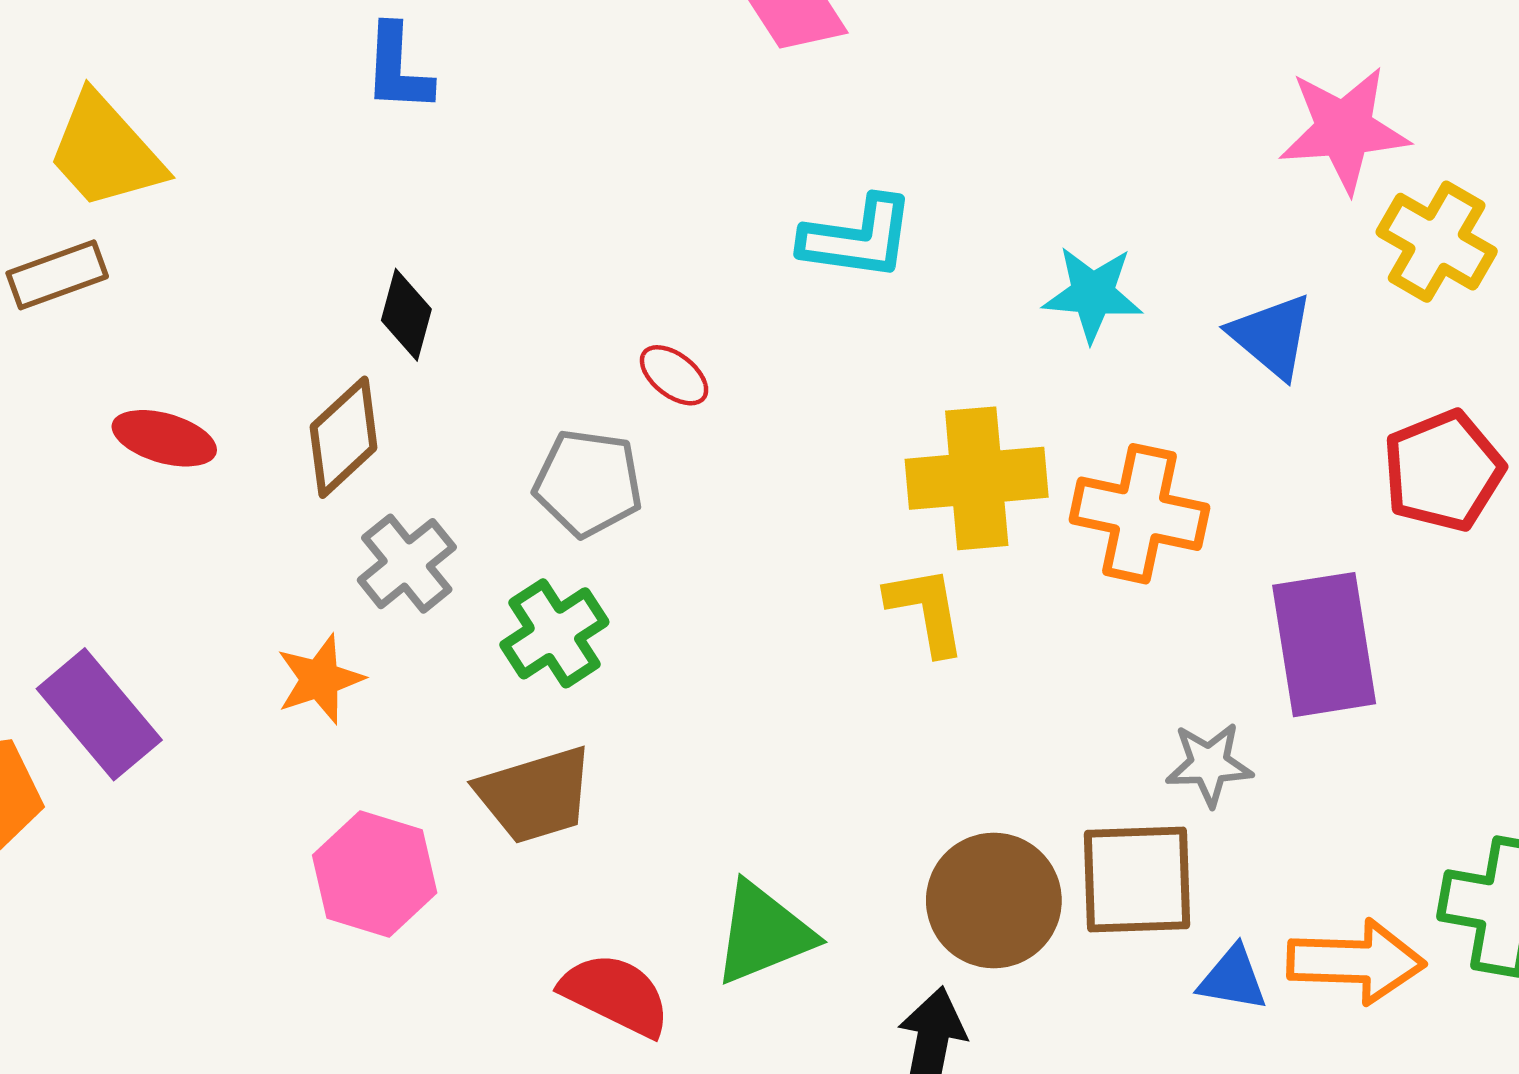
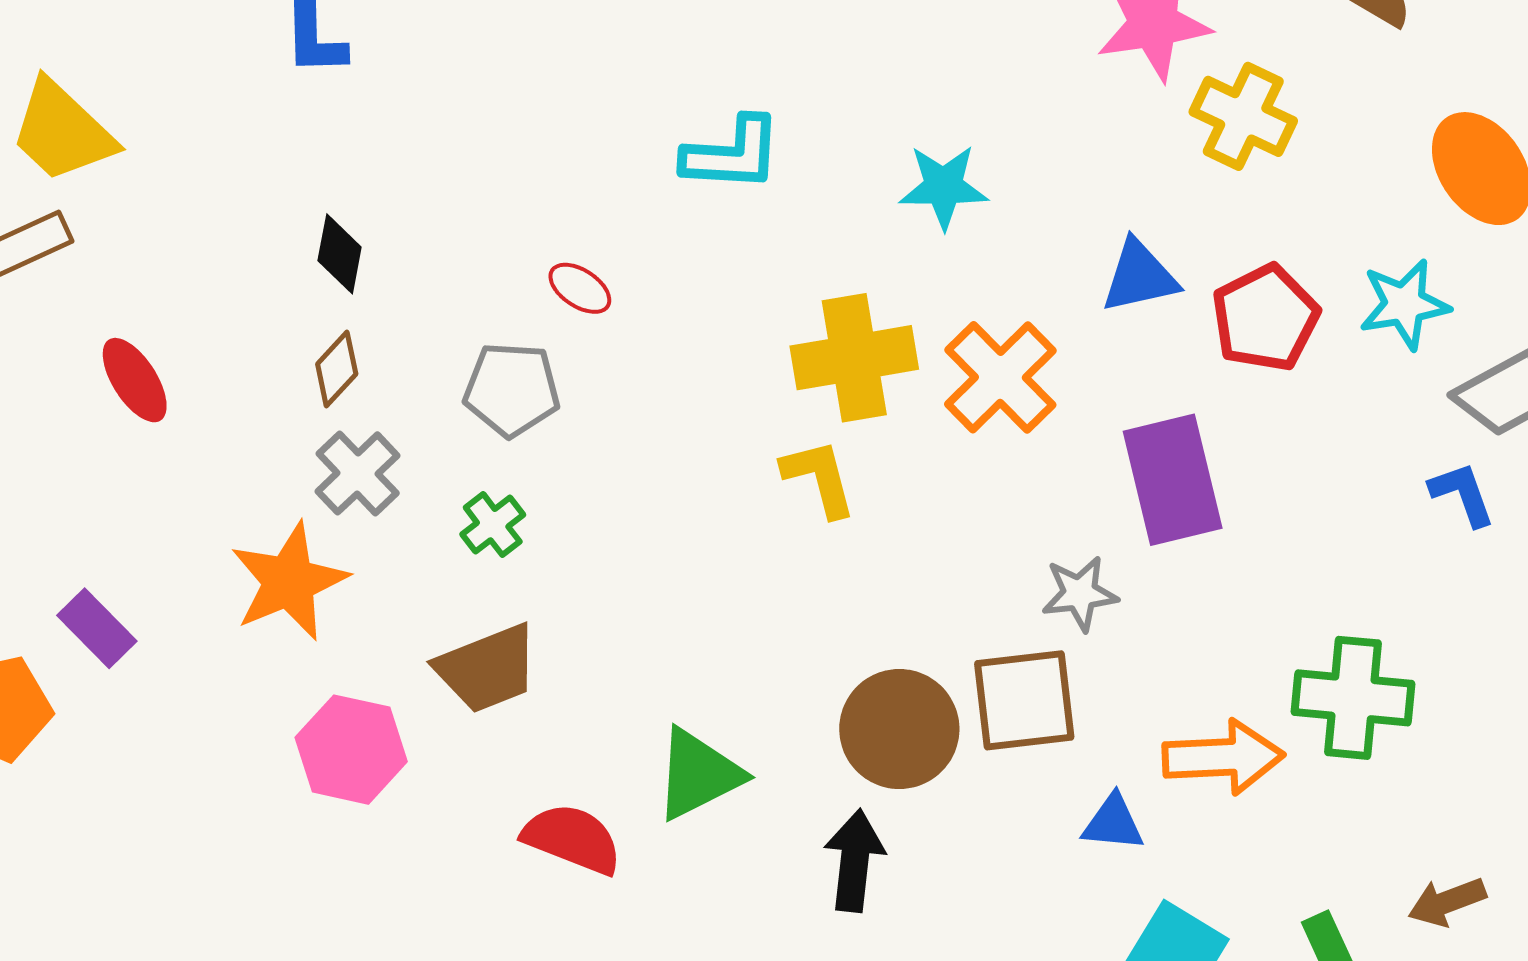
blue triangle: (1272, 336) -> (1140, 276), moved, turned -48
brown diamond: (344, 437) -> (337, 369), moved, size x0.7
red ellipse: (164, 438) -> (135, 380), turned 46
orange cross: (1139, 514) -> (1000, 377), turned 38
green cross: (554, 633) -> (493, 525), size x0.7
orange star: (320, 679) -> (289, 582), size x1.5
purple rectangle: (99, 714) -> (97, 628), size x0.7
blue triangle: (1233, 979) -> (1113, 823), moved

